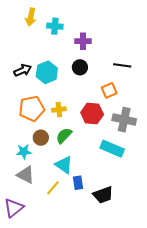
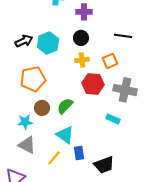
yellow cross: (59, 109) -> (82, 60), moved
cyan rectangle: (112, 149) -> (113, 119), size x0.6

